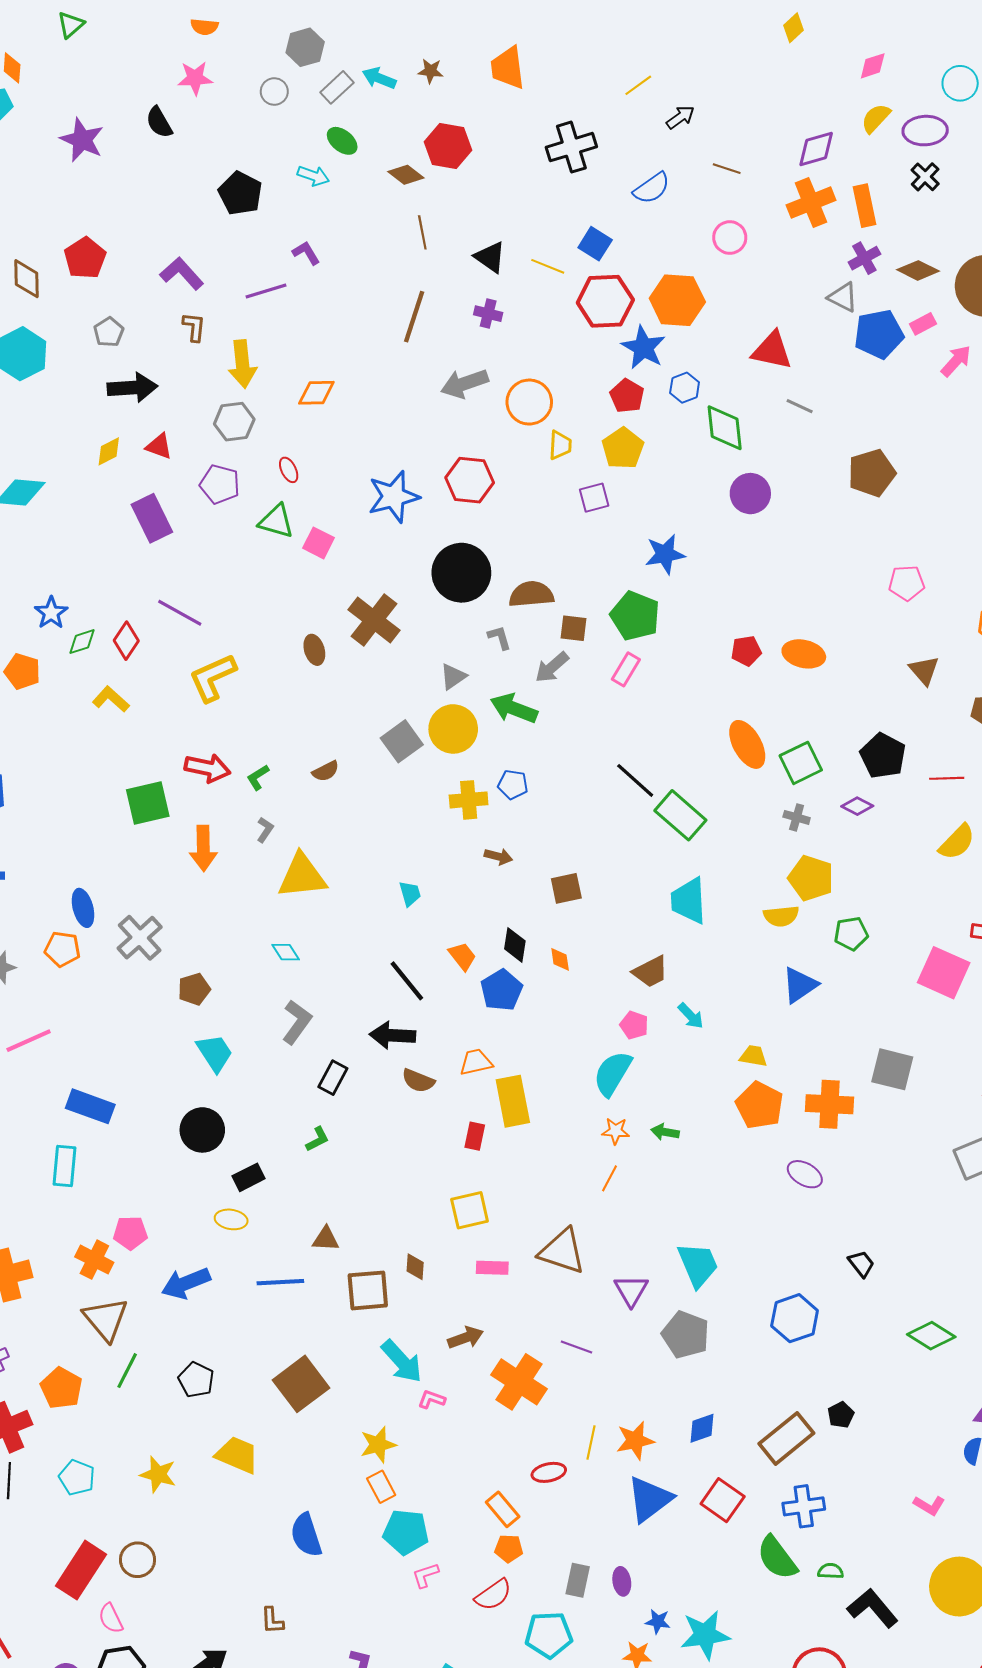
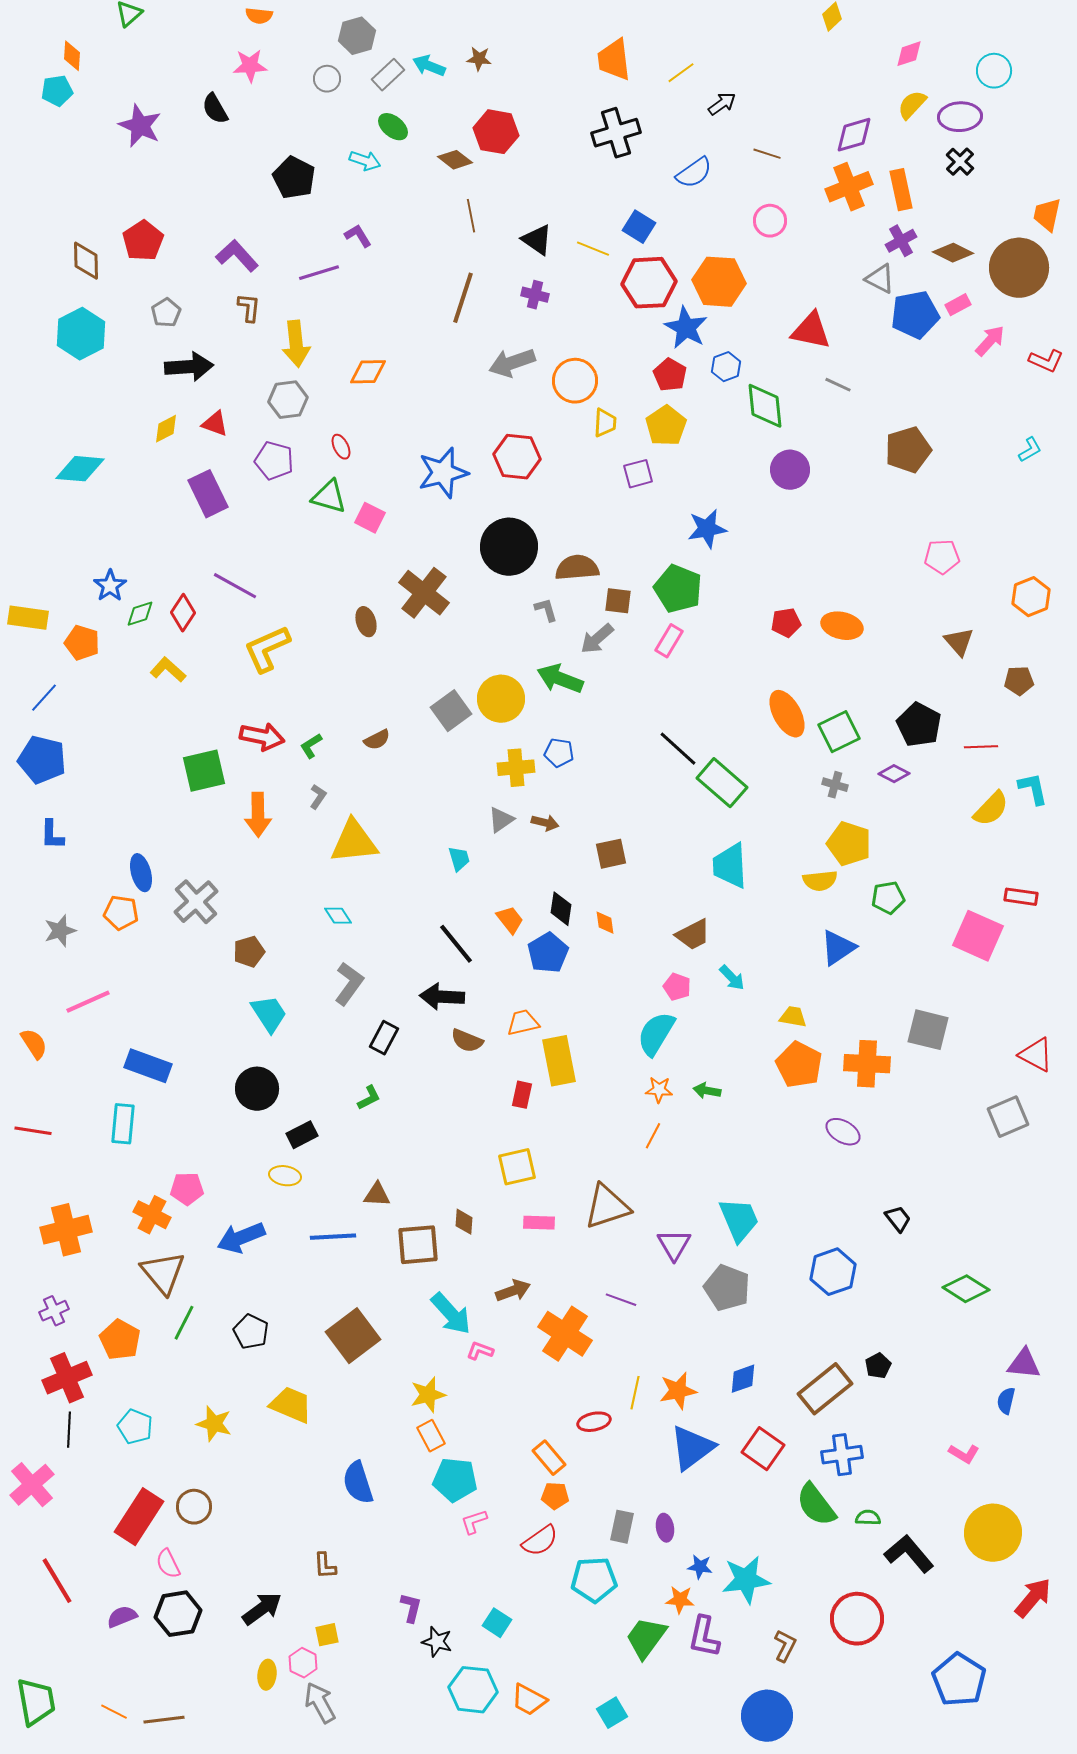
orange trapezoid: (508, 68) -> (614, 60), moved
gray triangle: (453, 677) -> (501, 820), moved
brown triangle: (562, 1251) -> (607, 1207), turned -36

